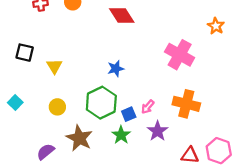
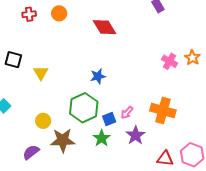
orange star: (216, 26) -> (192, 58), moved
pink cross: (180, 55) -> (170, 61), moved, size x0.6
yellow circle: (57, 107) -> (43, 121), moved
brown star: (79, 138) -> (63, 140), turned -30

